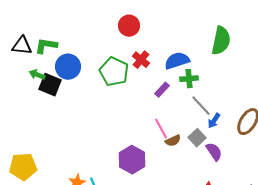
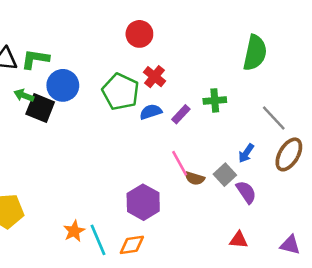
blue semicircle: (177, 61) -> (151, 112), moved, size x0.7
gray line: (201, 106) -> (274, 118), moved
brown semicircle: (173, 141) -> (195, 178), turned 42

